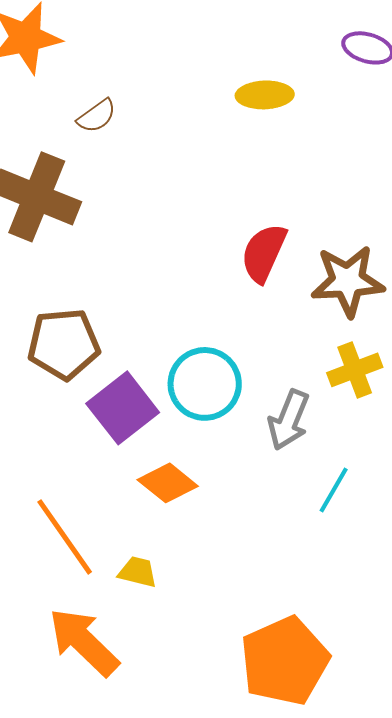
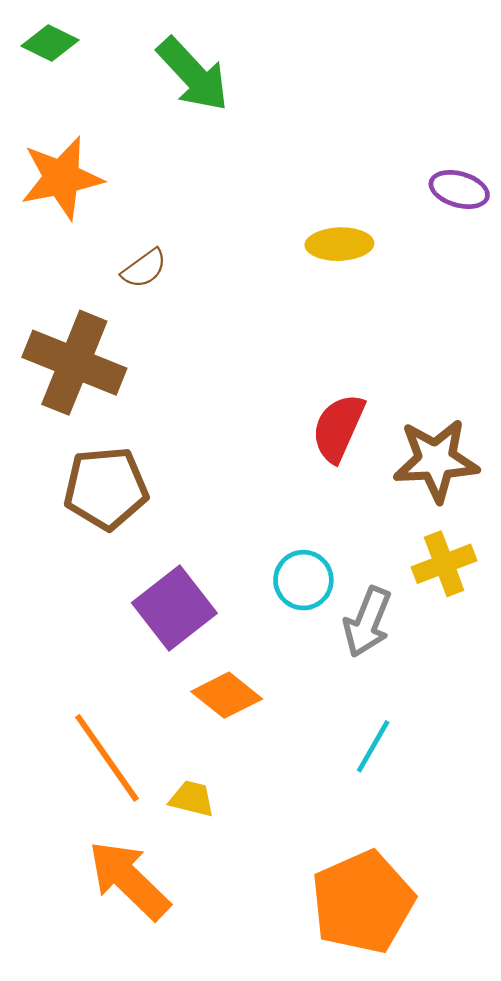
brown pentagon: (64, 344) -> (106, 488), moved
cyan circle: (205, 384) -> (303, 580), moved, size x0.7
cyan line: (334, 490) -> (373, 746), moved

